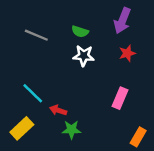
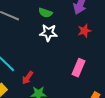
red arrow: (58, 110) -> (27, 78), turned -72

